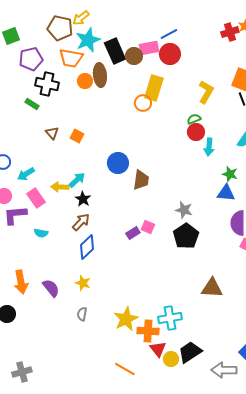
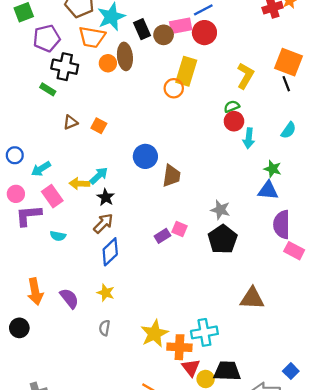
black rectangle: (115, 51) -> (142, 29), size x0.7
brown triangle: (52, 133) -> (70, 122), turned 48
black trapezoid: (190, 352) -> (227, 371), turned 35

